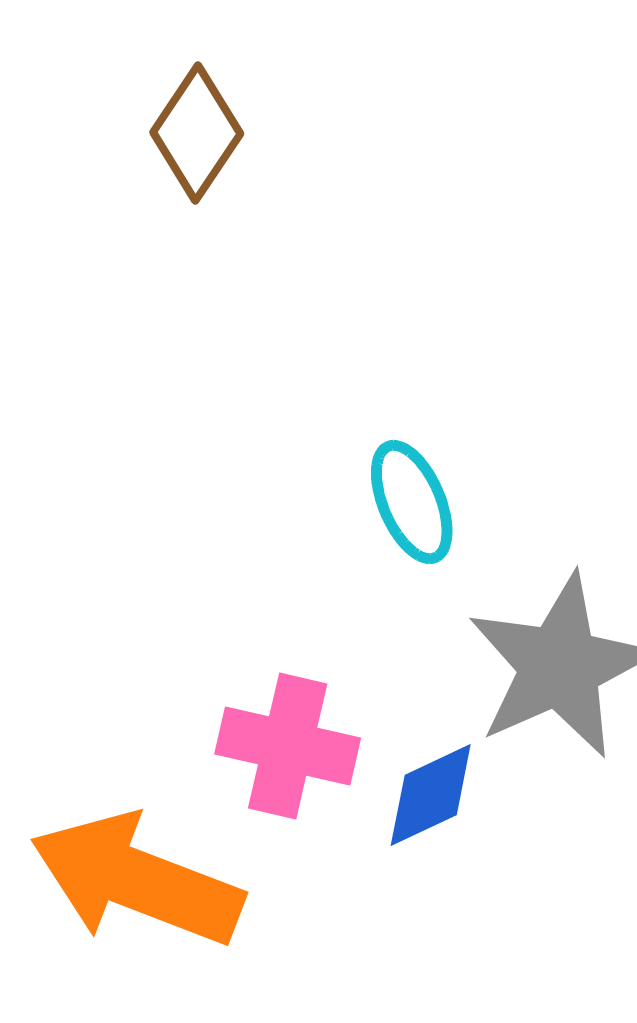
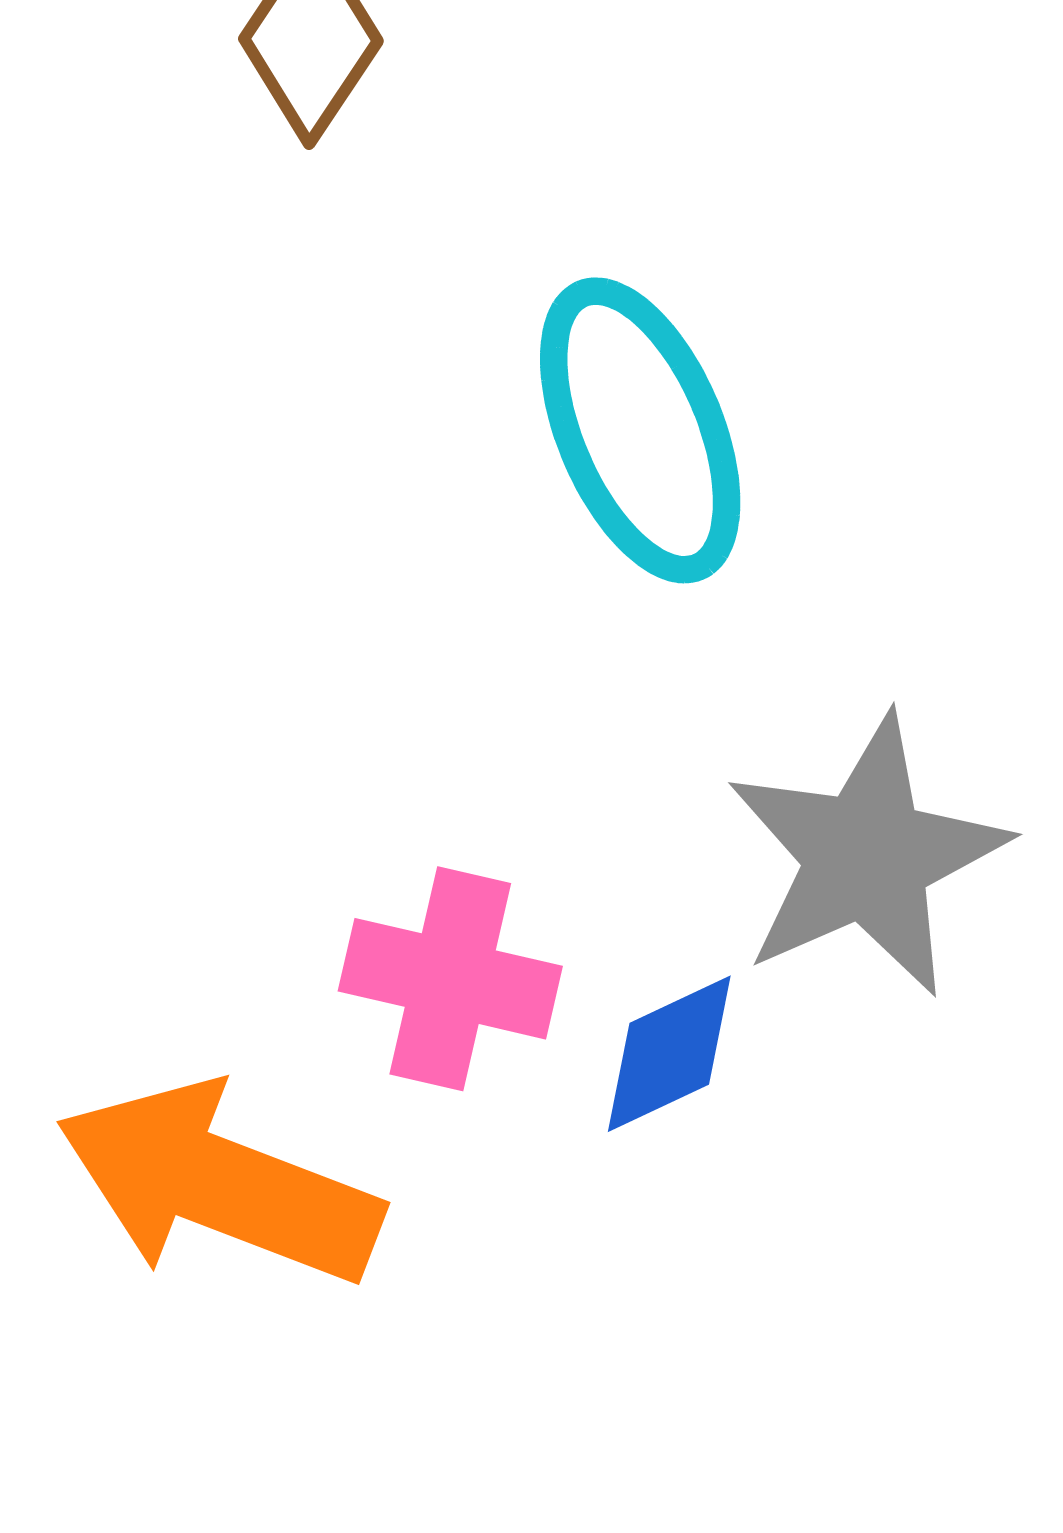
cyan ellipse: (412, 502) -> (640, 430), moved, size x1.6

